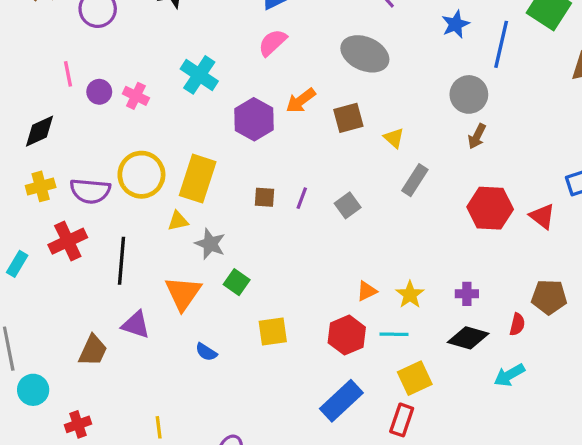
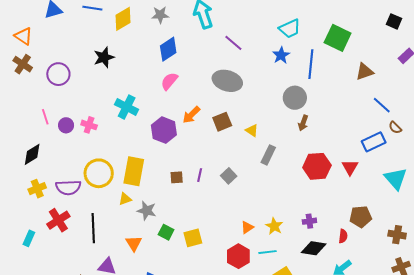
red triangle: (542, 216) -> (350, 167), turned 30
orange triangle: (183, 293) -> (134, 243), size x0.7
yellow square: (273, 332) -> (193, 238), moved

